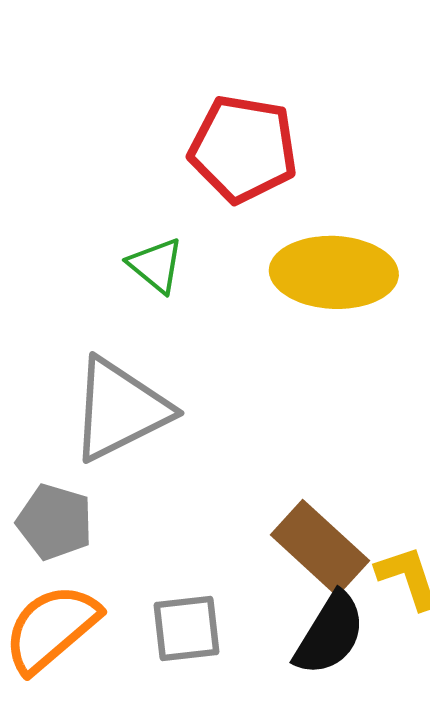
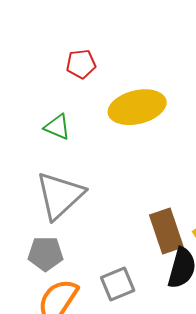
red pentagon: (243, 149) -> (81, 64), size x0.6
brown rectangle: (320, 548) -> (166, 231), turned 45

